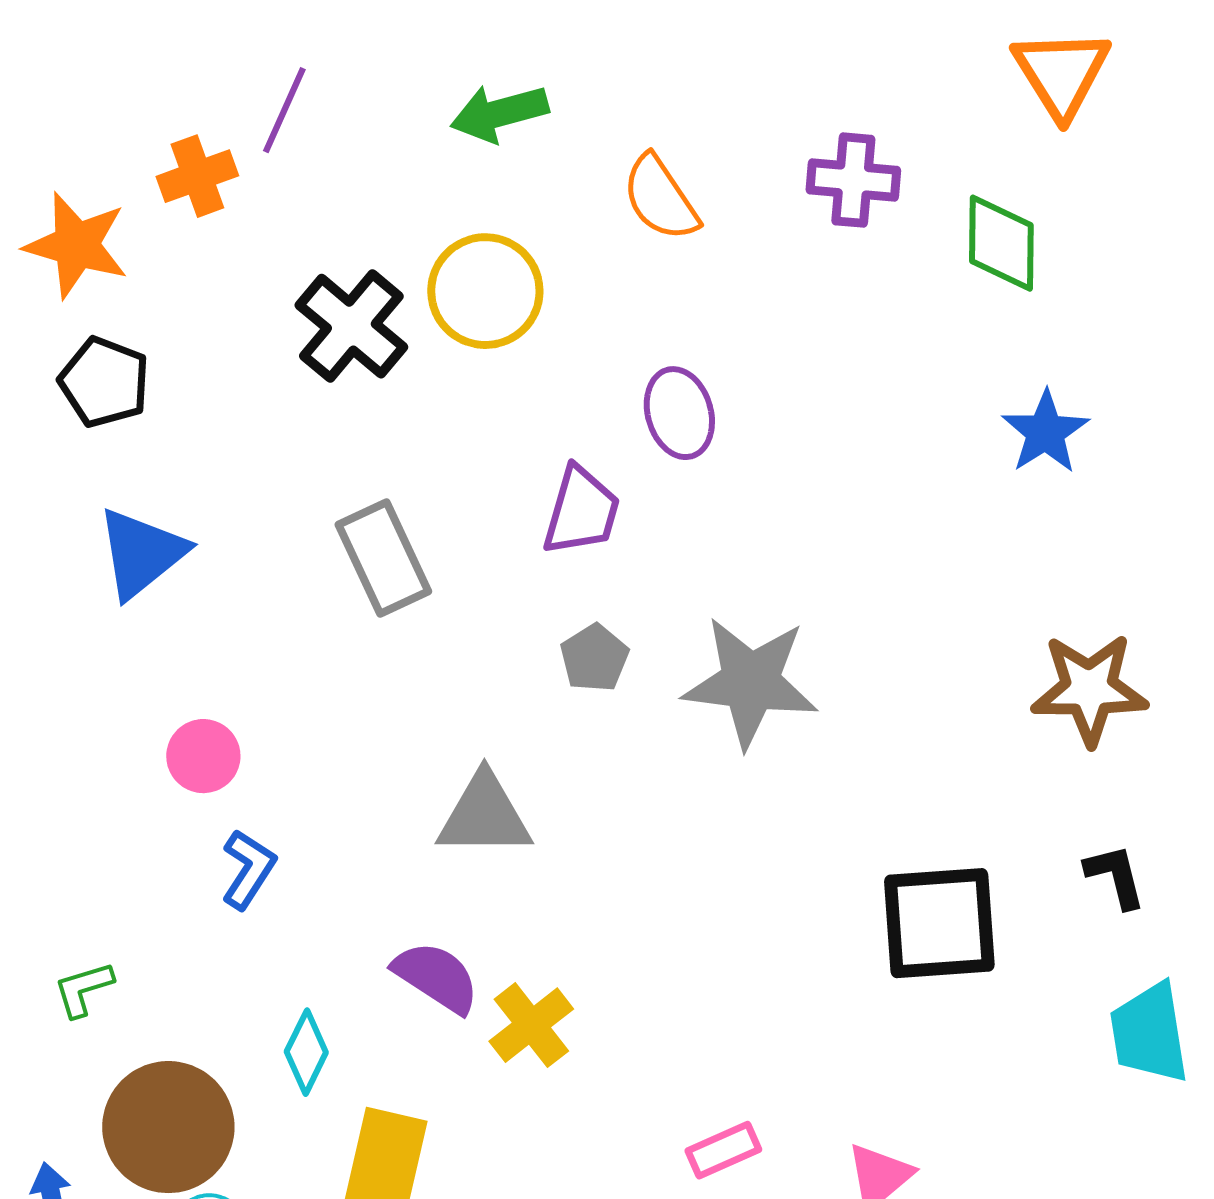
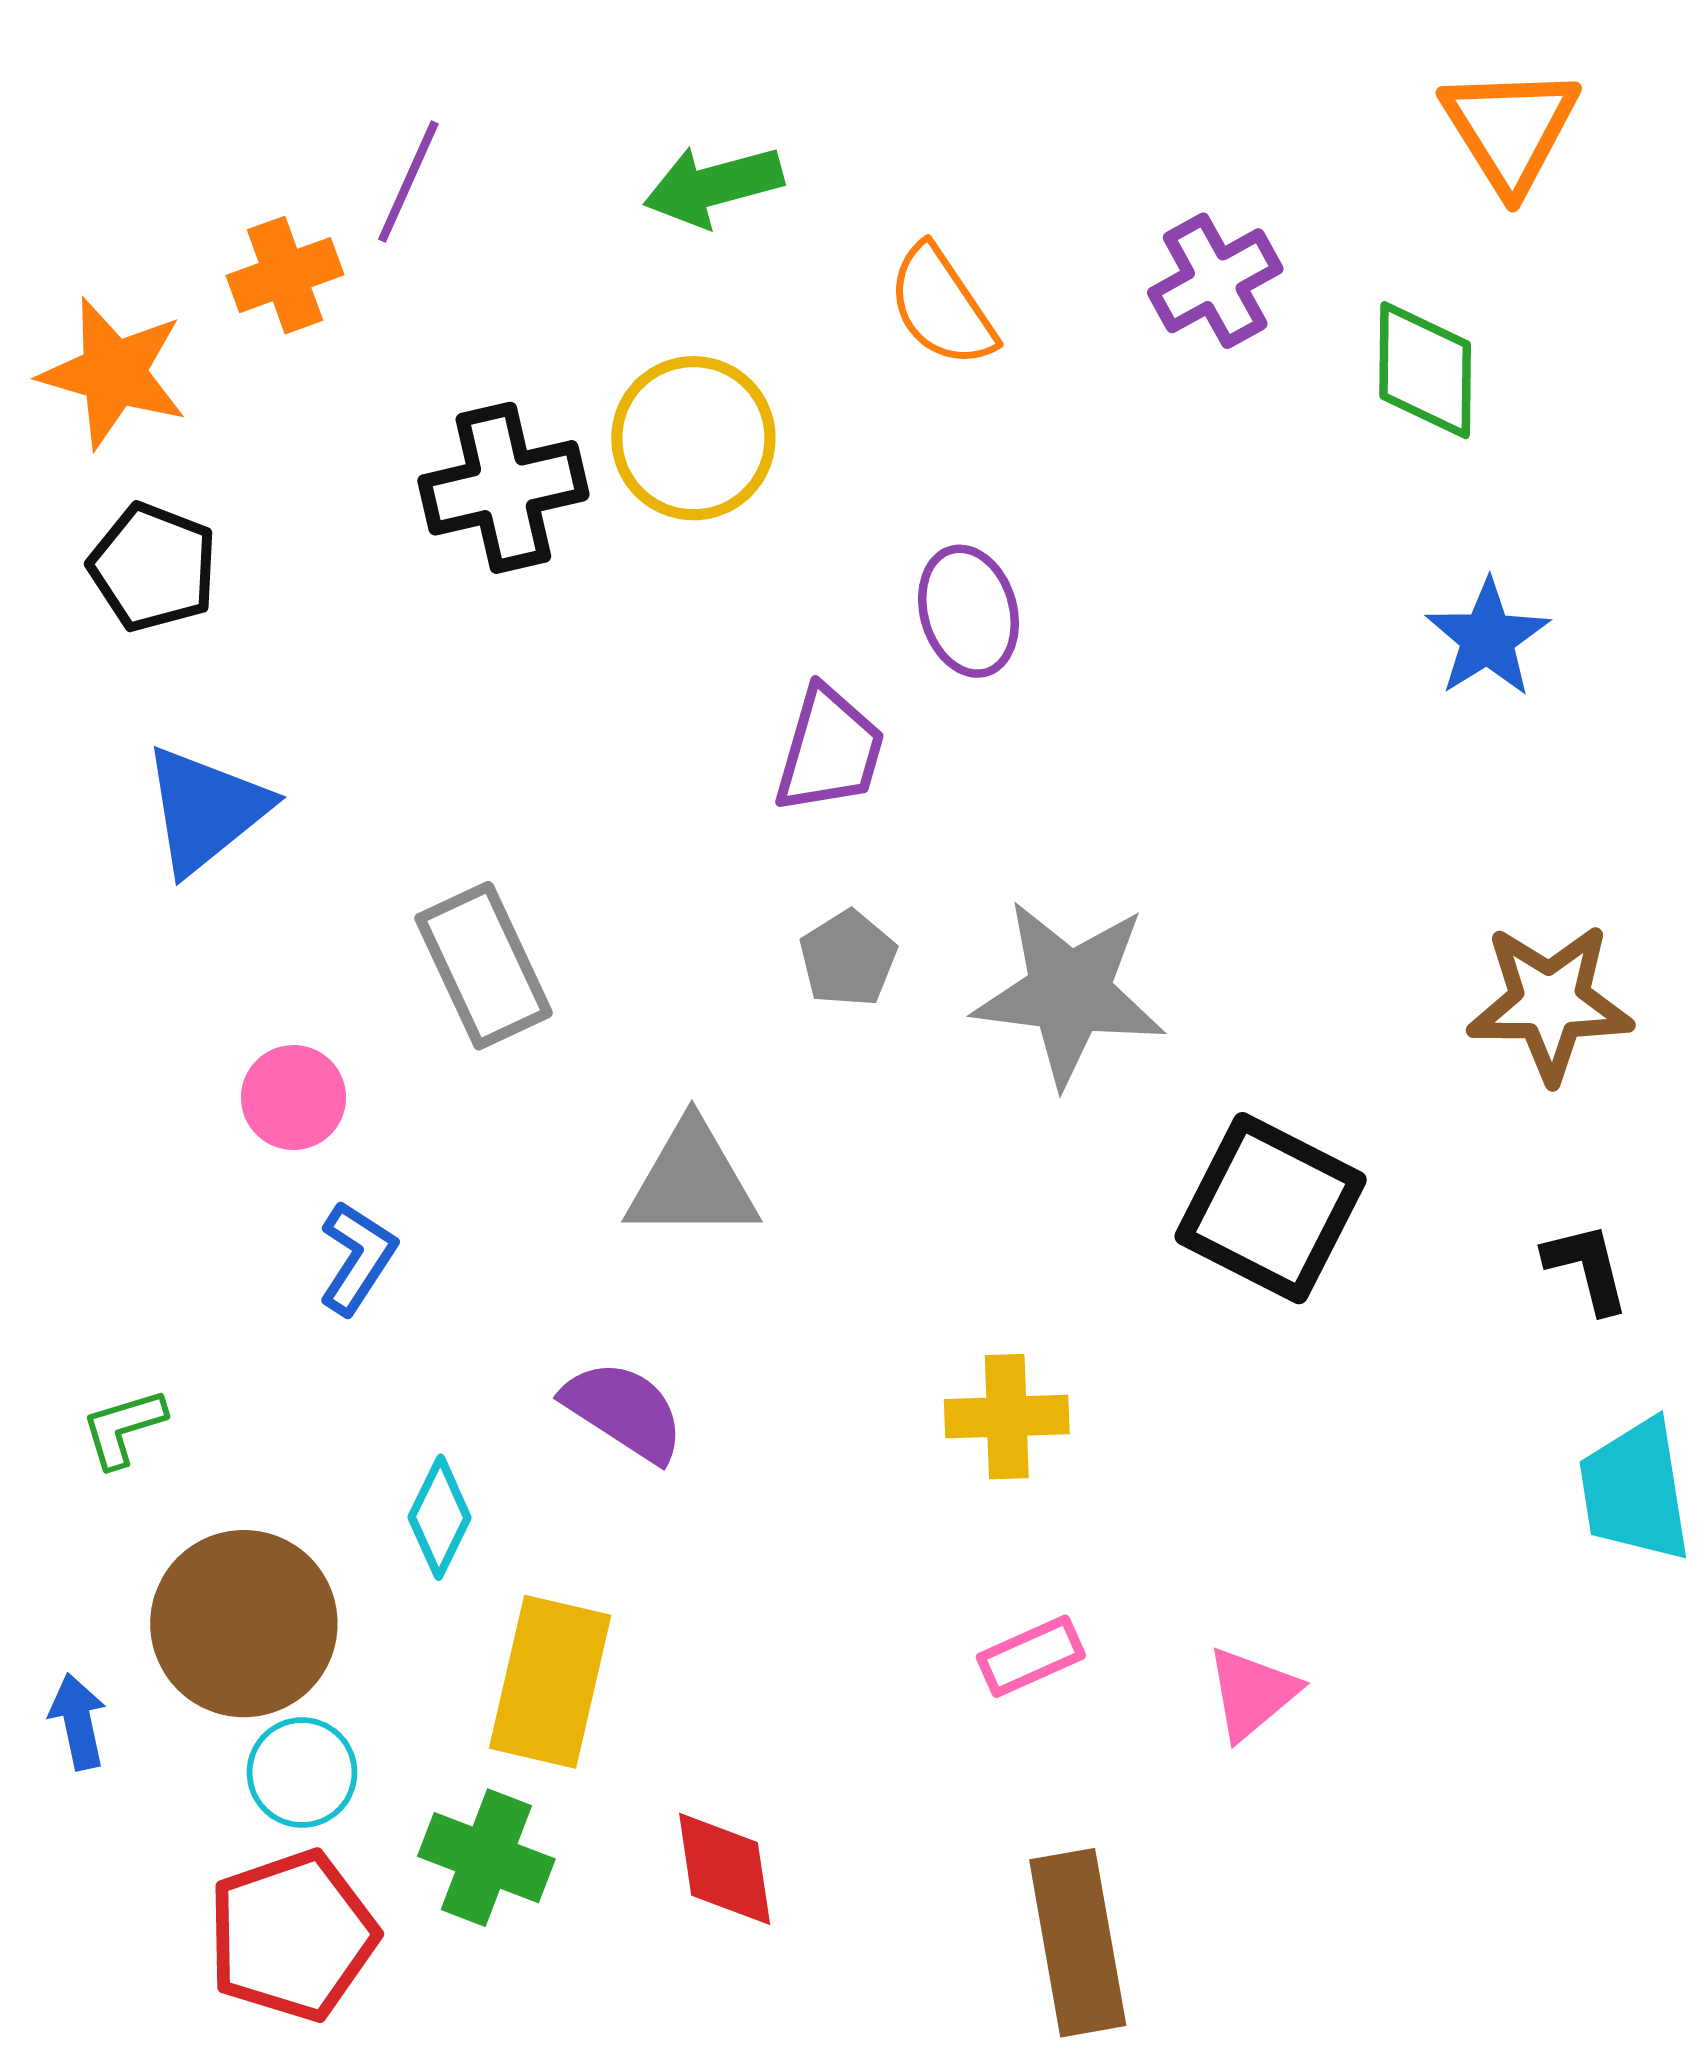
purple cross: (853, 180) -> (1215, 281), turned -34
black cross: (351, 326) -> (503, 488), turned 37
gray rectangle: (383, 558) -> (484, 966), moved
black square: (939, 923) -> (1271, 1208), moved, turned 31
yellow cross: (531, 1025) -> (1007, 1417), moved, turned 36

